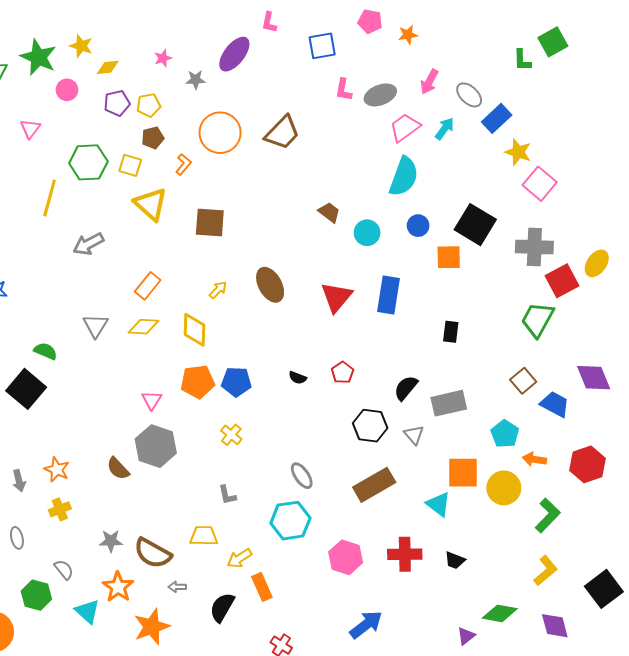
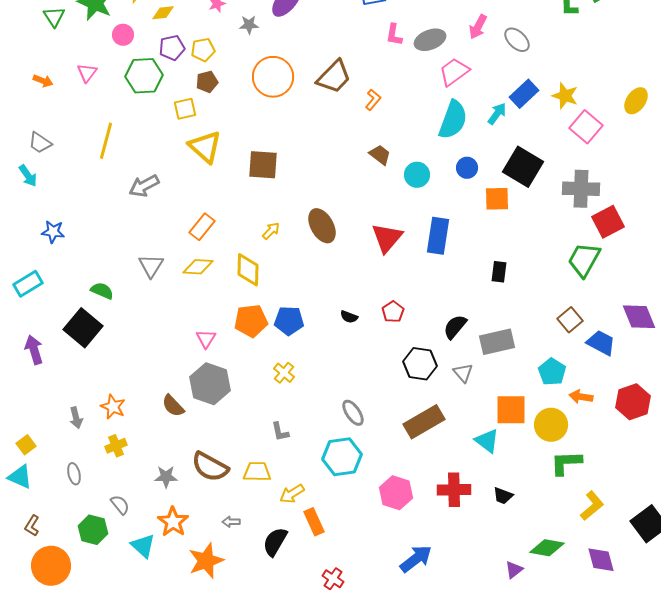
blue rectangle: (497, 118) -> (524, 94), moved
cyan arrow: (445, 129) -> (497, 114), moved
green hexagon: (88, 162) -> (144, 76), moved
orange L-shape: (183, 164) -> (373, 100), moved
yellow square: (130, 165) -> (185, 109), turned -30
yellow ellipse: (597, 263) -> (636, 101), moved
green L-shape: (548, 515) -> (566, 463), moved, turned -136
brown semicircle: (153, 553) -> (210, 467), moved

